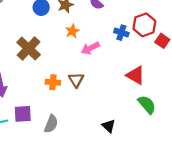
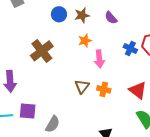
pink arrow: (90, 48) -> (99, 59), turned -78
orange cross: (53, 82) -> (104, 89), moved

